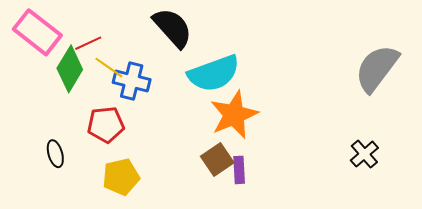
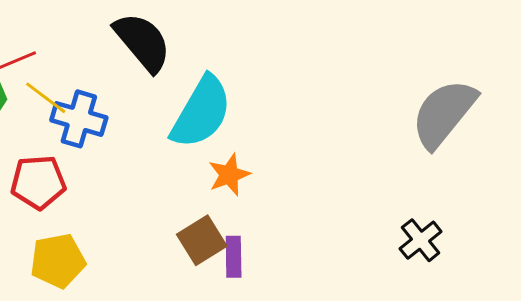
cyan semicircle: (214, 73) -> (201, 112), turned -42
orange star: (234, 115) -> (229, 175), size x0.6

